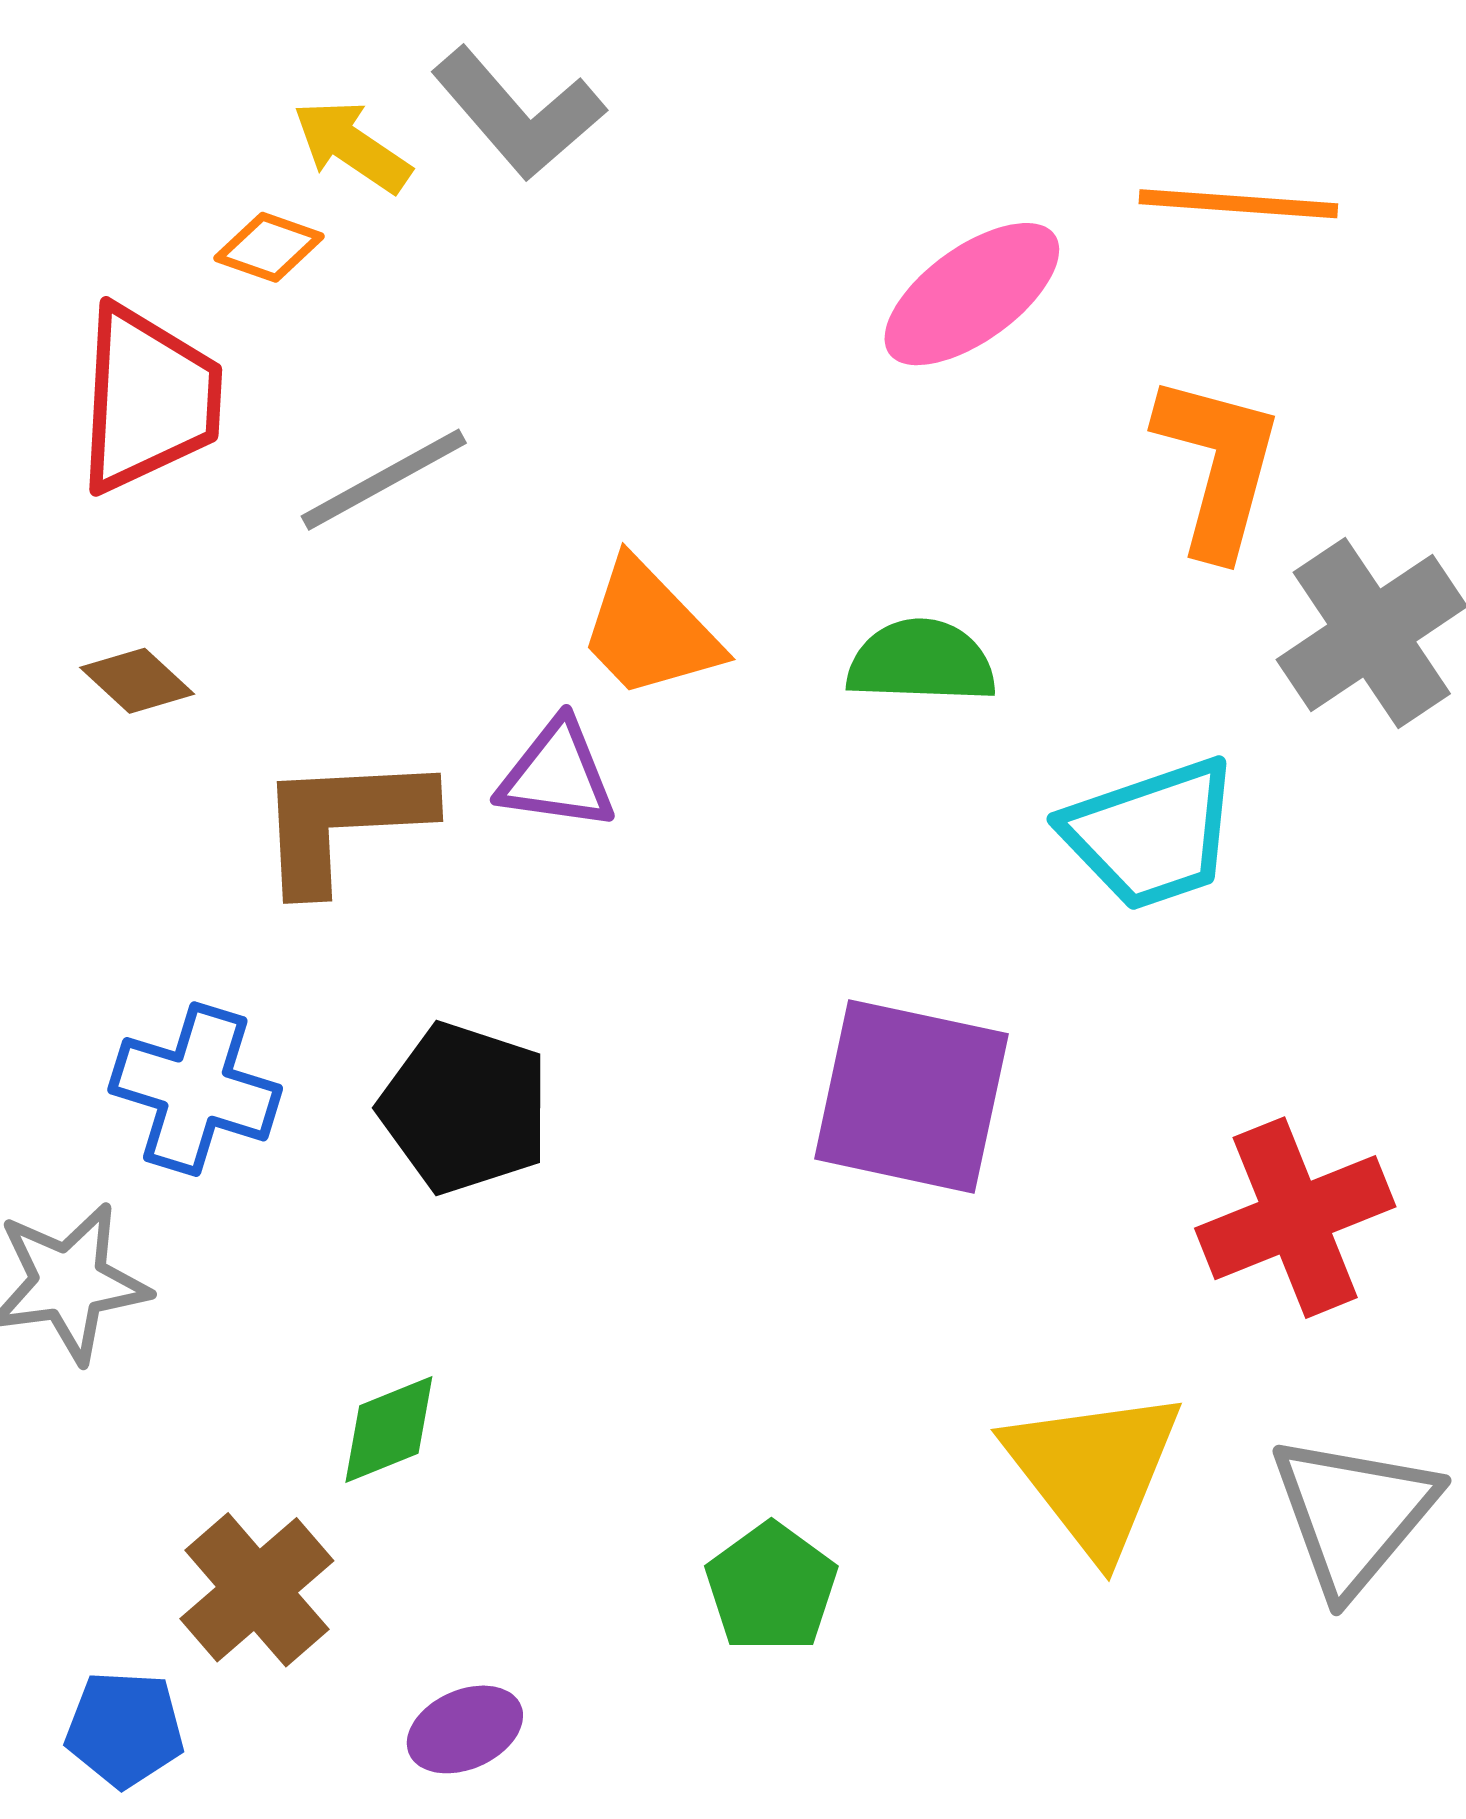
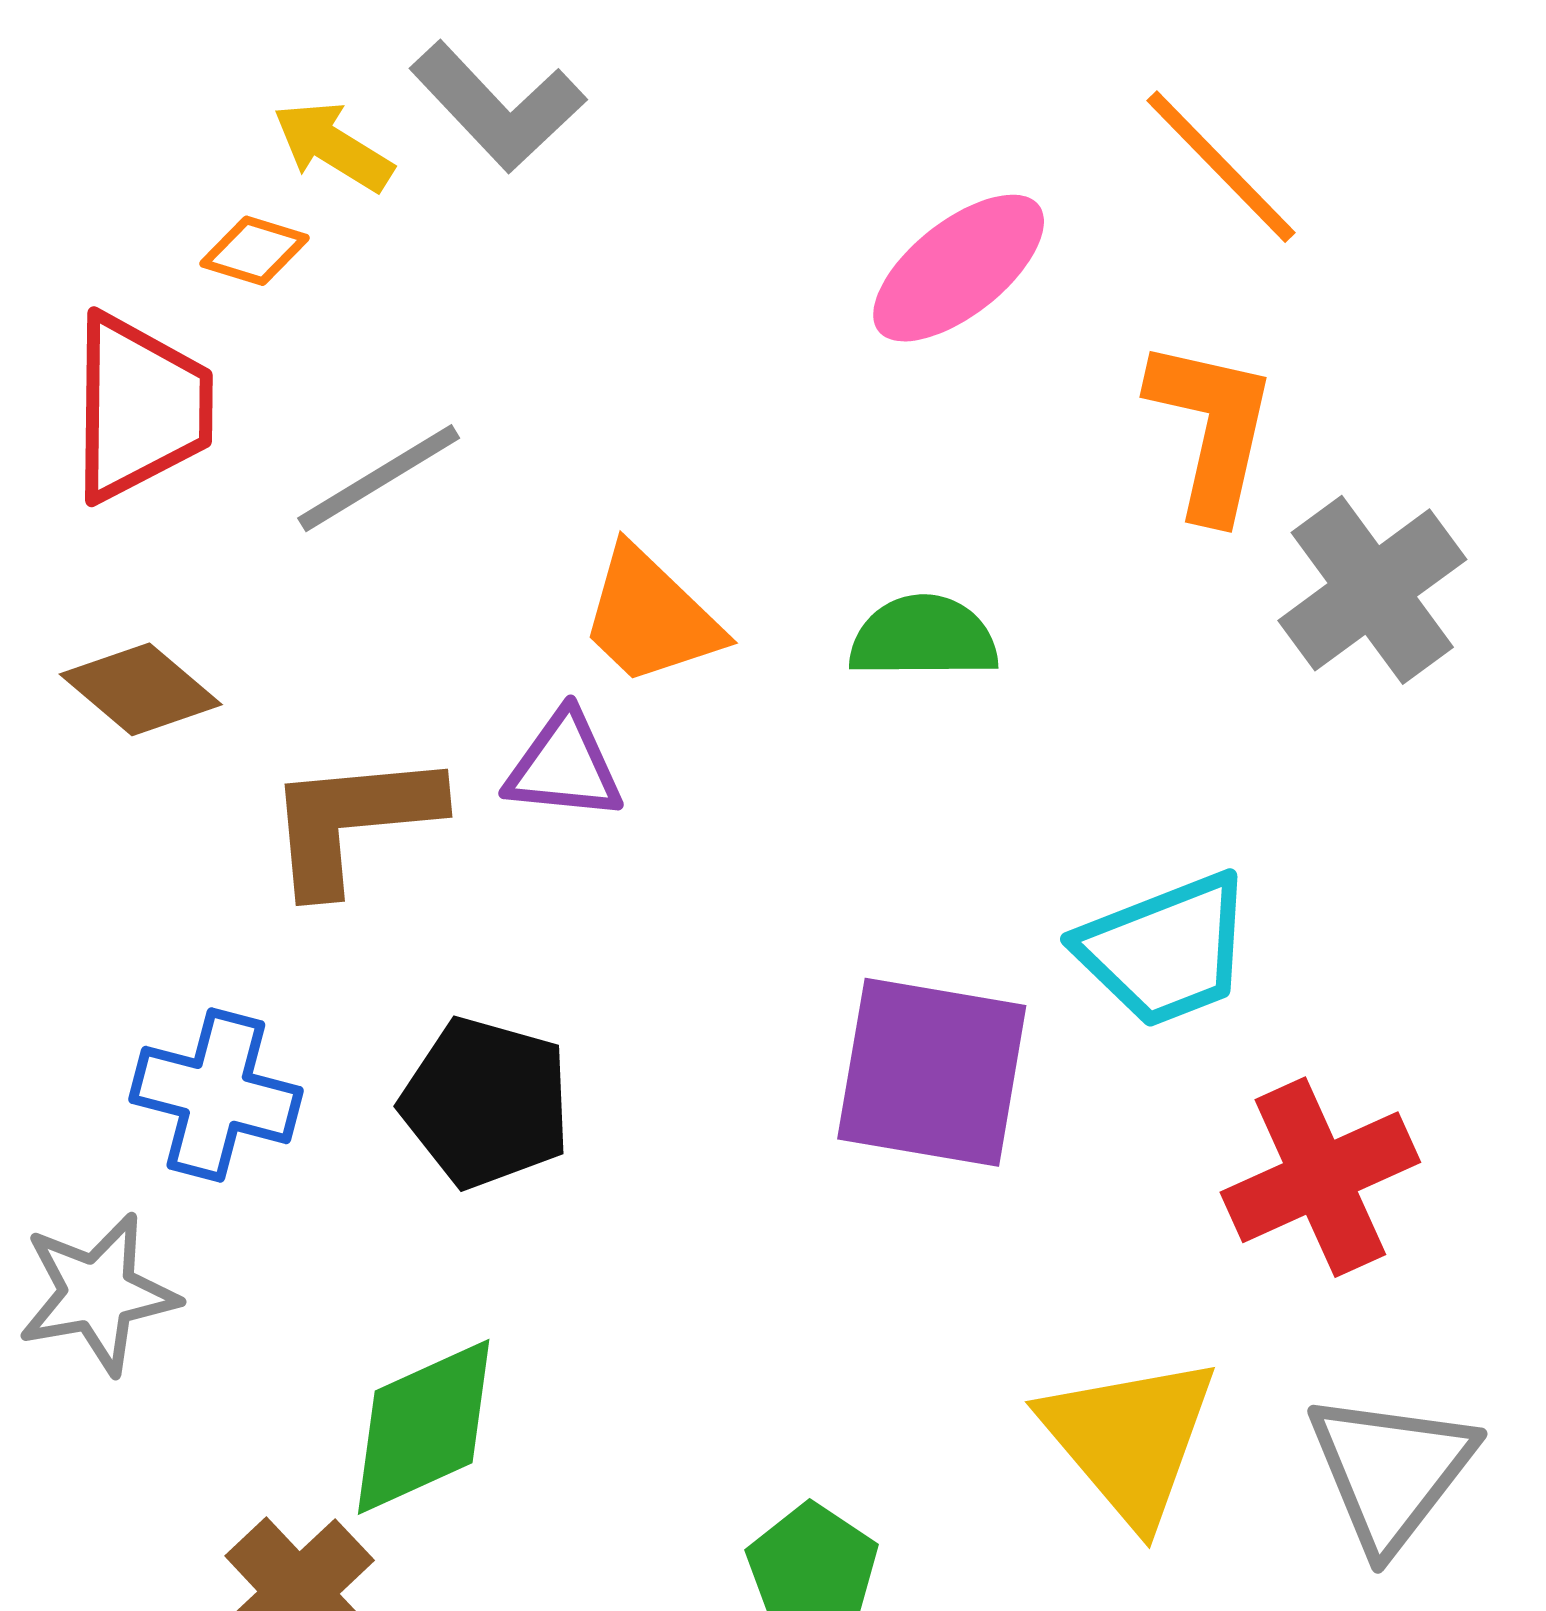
orange line: (1238, 204) -> (1221, 167), turned 44
brown diamond: (137, 681) -> (141, 689), size x1.4
cyan trapezoid: (1151, 834) -> (1165, 950), moved
green diamond: (389, 1429) -> (424, 1427), size x1.6

